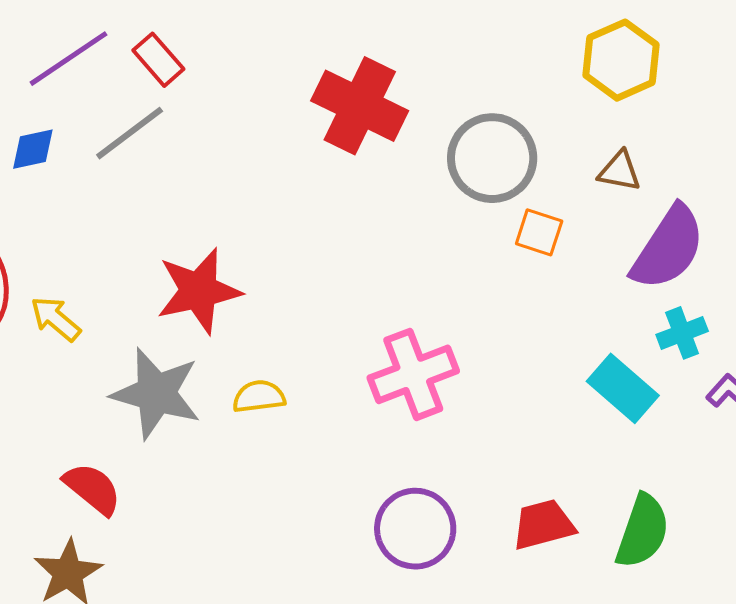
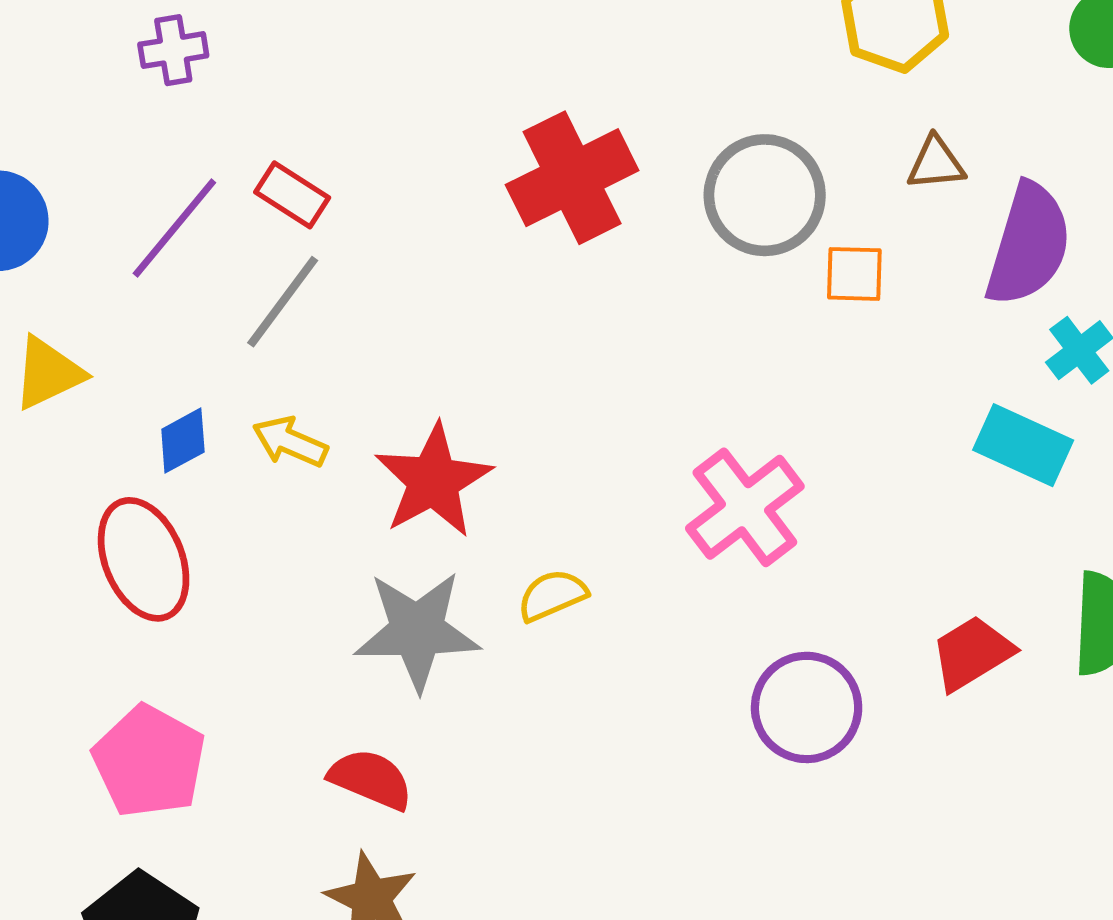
red cross: (360, 106) -> (572, 178), turned -36
blue diamond: (33, 149) -> (183, 441), moved
yellow arrow: (56, 319) -> (290, 442), moved

